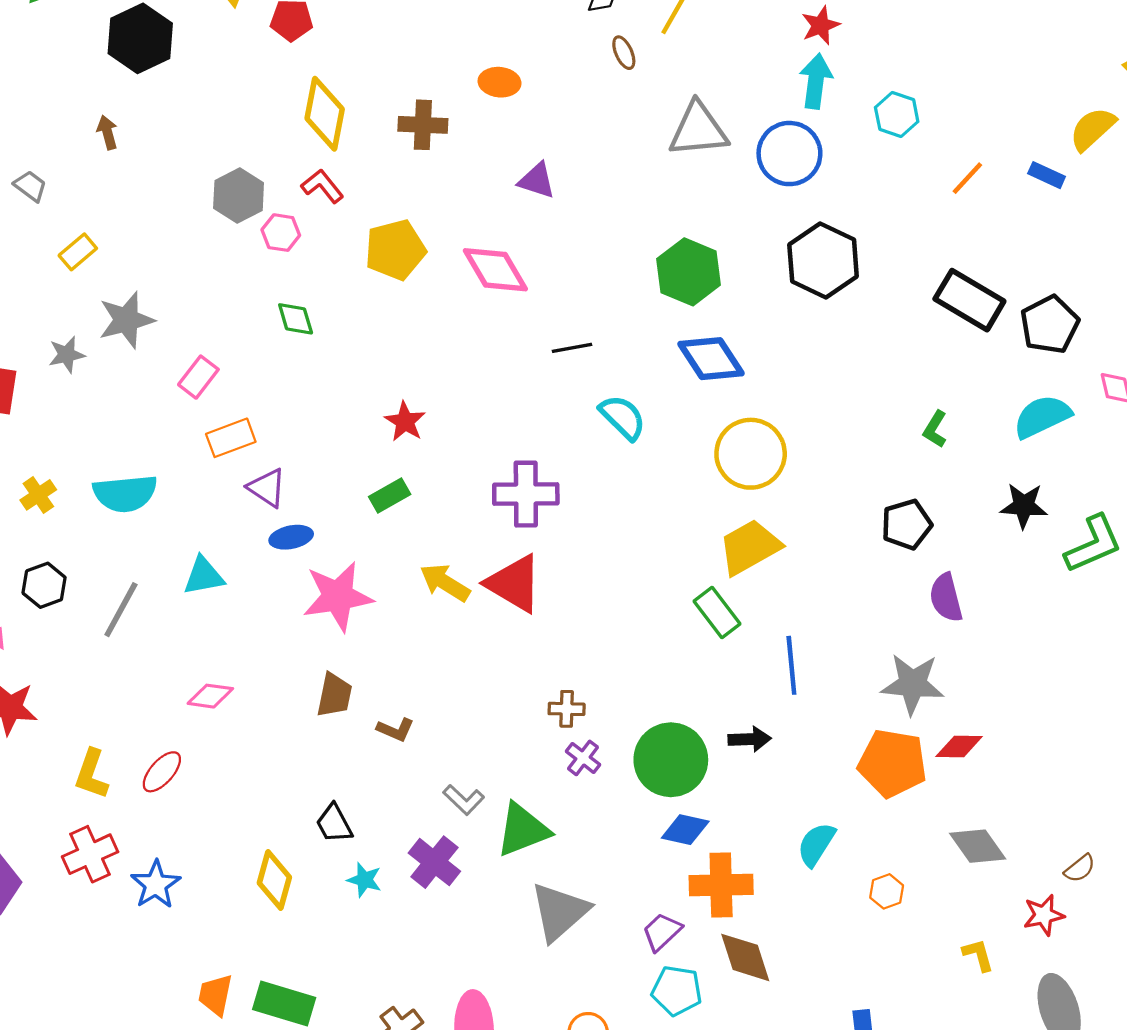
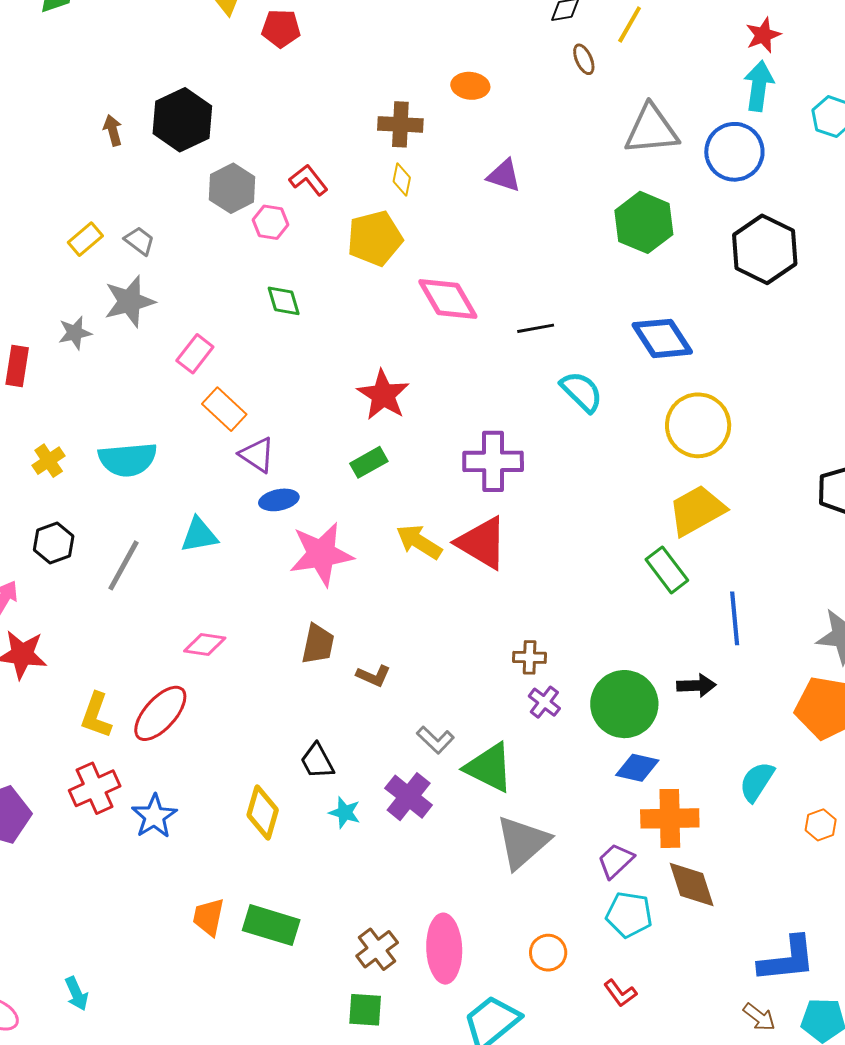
black hexagon: (140, 38) -> (182, 120), moved
yellow diamond: (325, 114) -> (402, 180), moved, size x0.5
gray trapezoid: (30, 186) -> (139, 241), moved
pink diamond: (495, 270) -> (448, 299), moved
green hexagon: (689, 272) -> (644, 222), moved
red star: (405, 422) -> (383, 395), size x1.4
orange rectangle: (231, 438) -> (224, 409), turned 63
red ellipse: (162, 772) -> (160, 713), size x1.5
green triangle: (523, 830) -> (489, 768), turned 48

